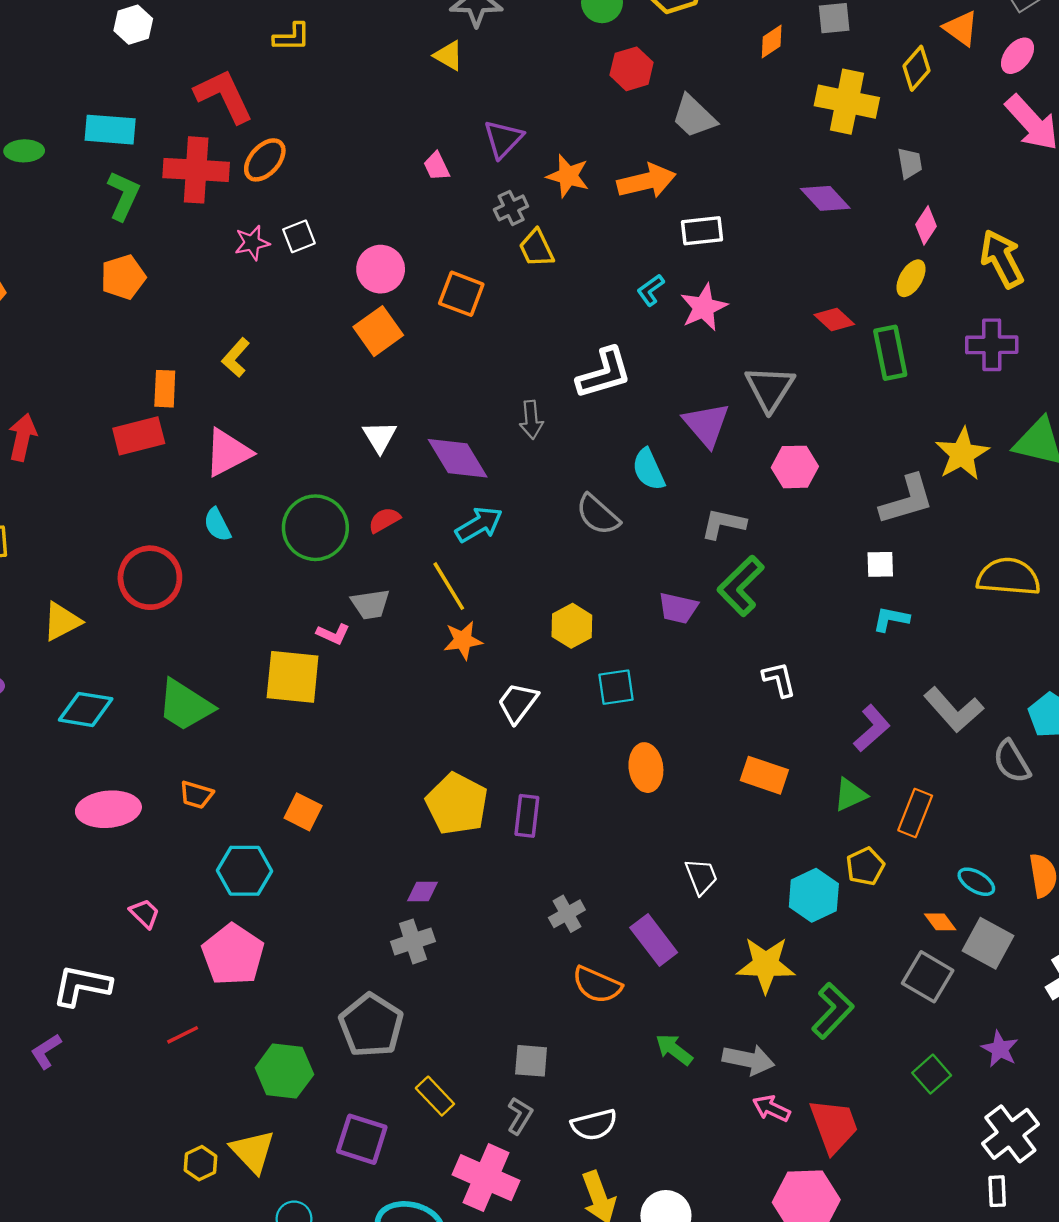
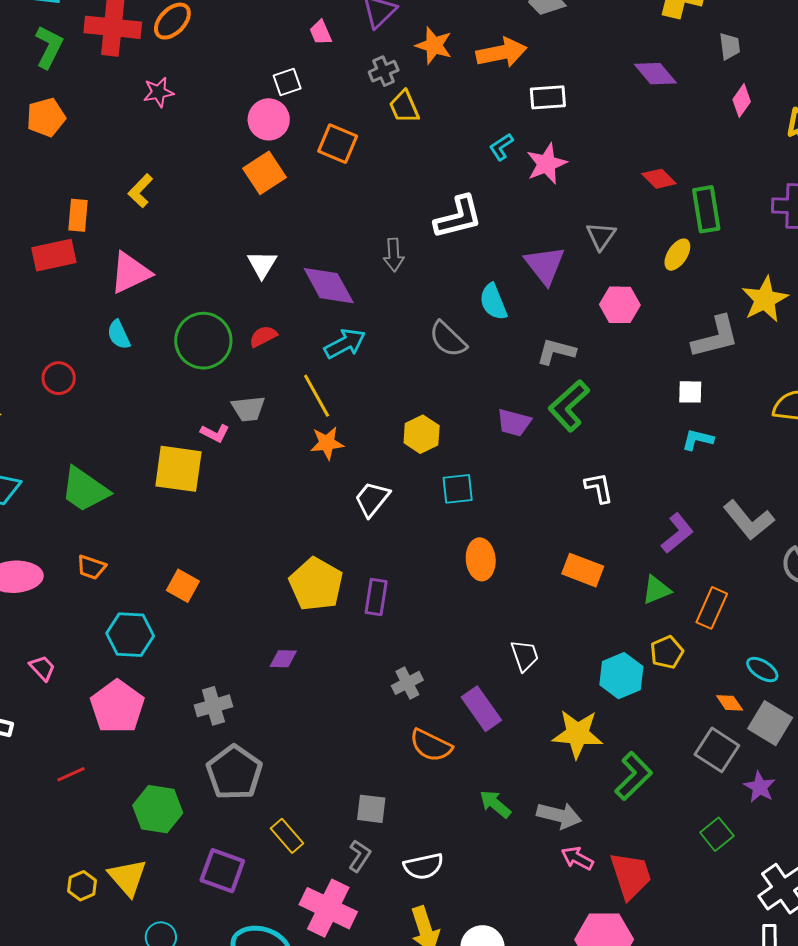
white square: (299, 236) -> (287, 82), moved
yellow ellipse: (911, 278) -> (677, 255), moved
gray triangle: (770, 388) -> (601, 236), size x0.7
red circle: (150, 578) -> (59, 378), size x0.6
gray cross: (413, 941) -> (213, 706), moved
purple star: (1000, 1049) -> (760, 787), moved

